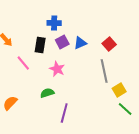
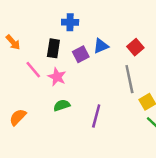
purple square: (62, 42) -> (81, 54), moved
pink star: (57, 69) -> (57, 77), moved
purple line: (64, 113) -> (96, 116), moved

